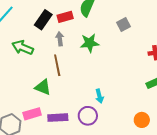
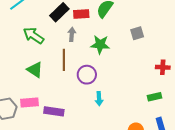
green triangle: (43, 87) -> (35, 70), moved
purple circle: (88, 116) -> (87, 75), moved

